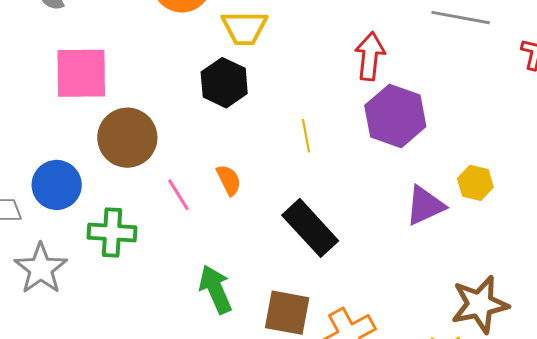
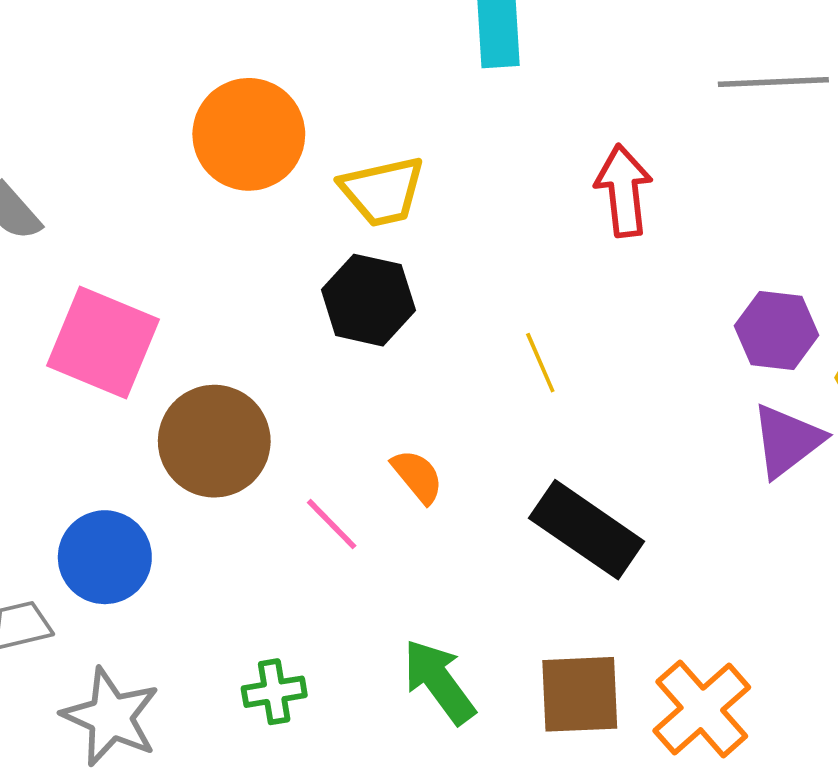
pink square: (81, 73) -> (103, 343), turned 36
purple hexagon: (395, 116) -> (777, 330), moved, size x0.7
green cross: (112, 232) -> (274, 692), moved, size x0.7

